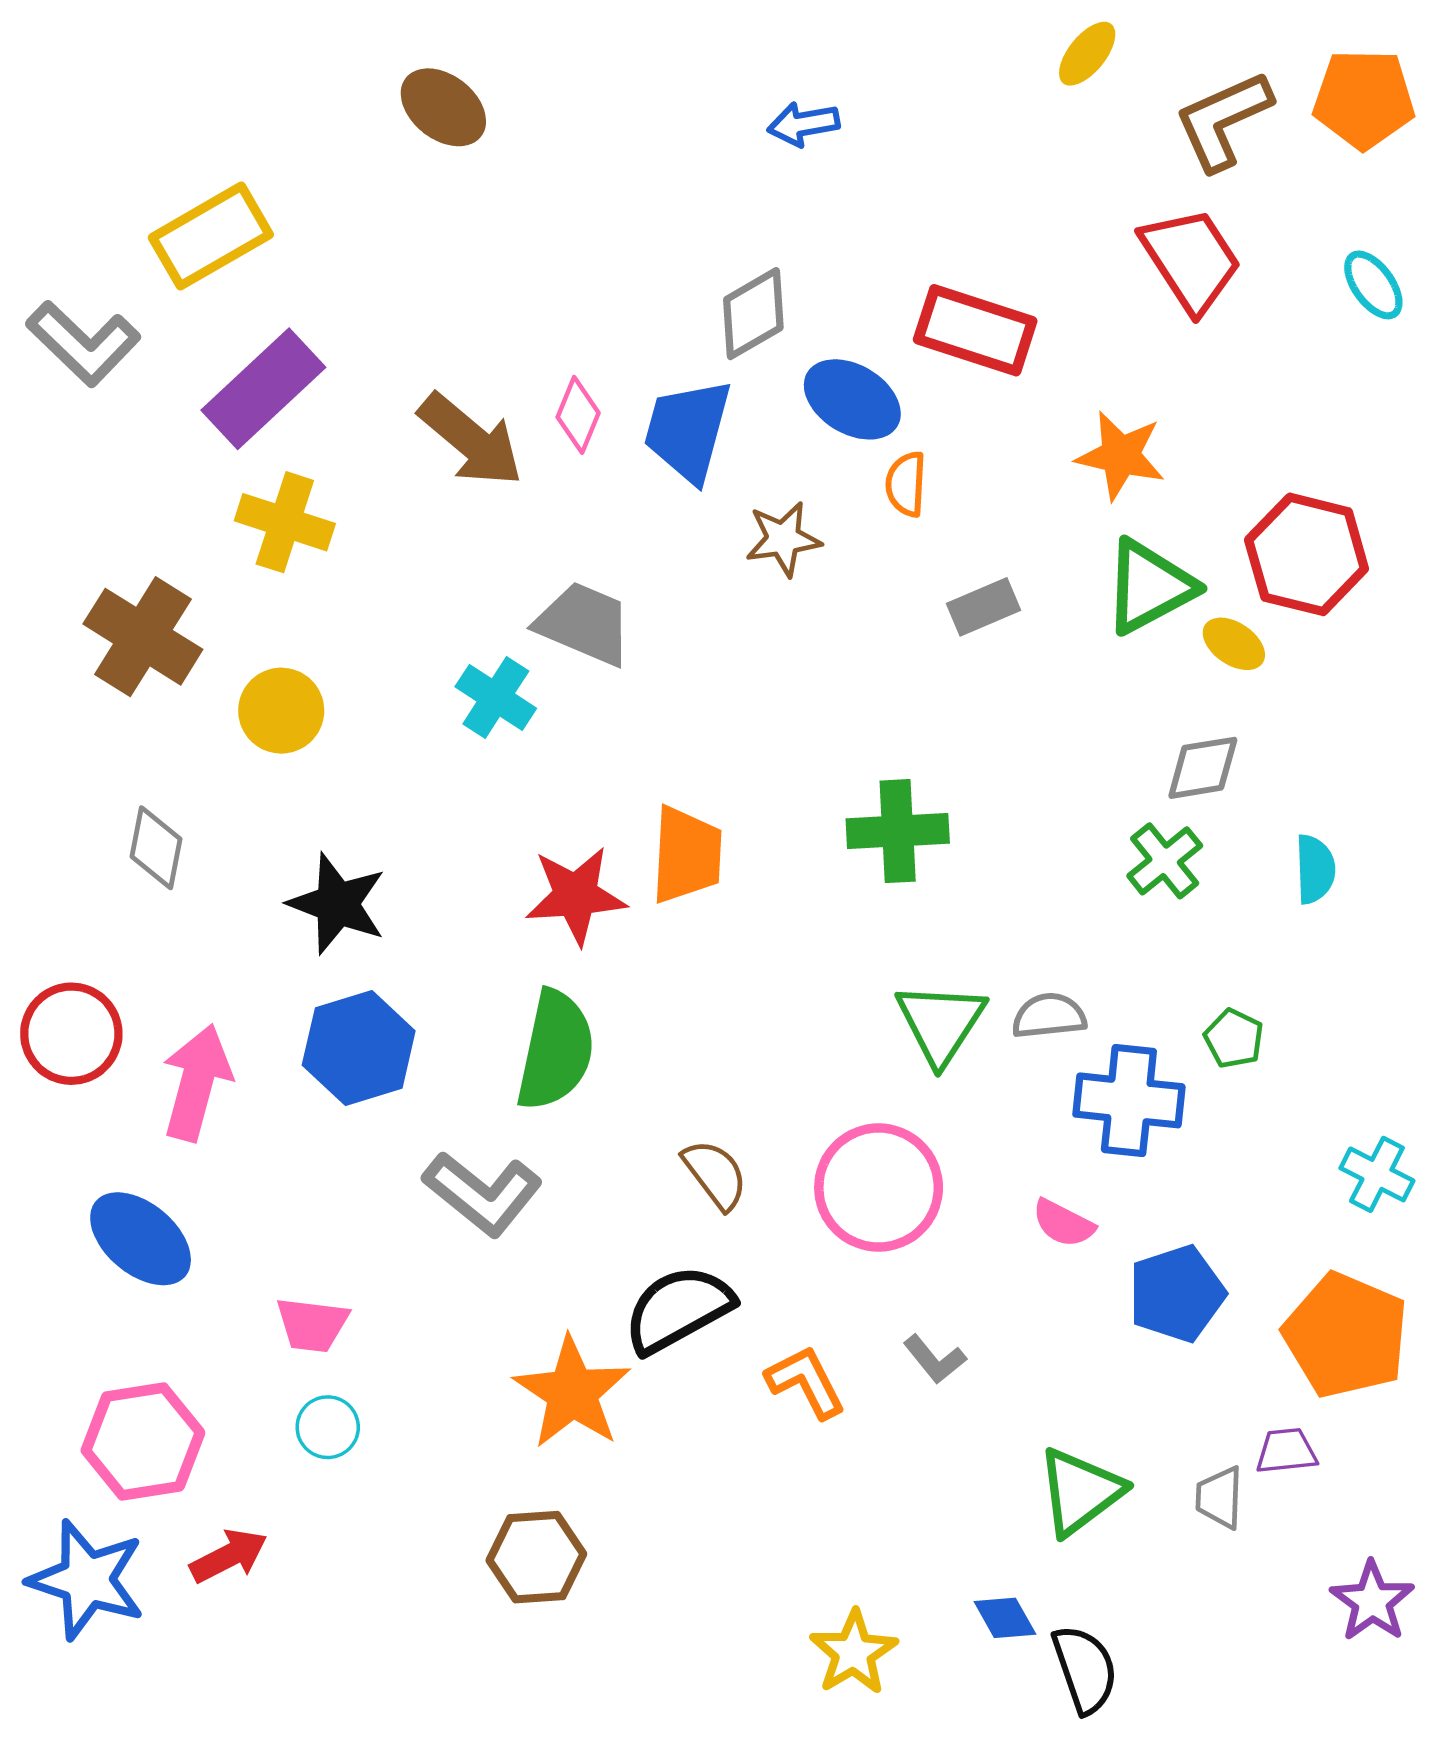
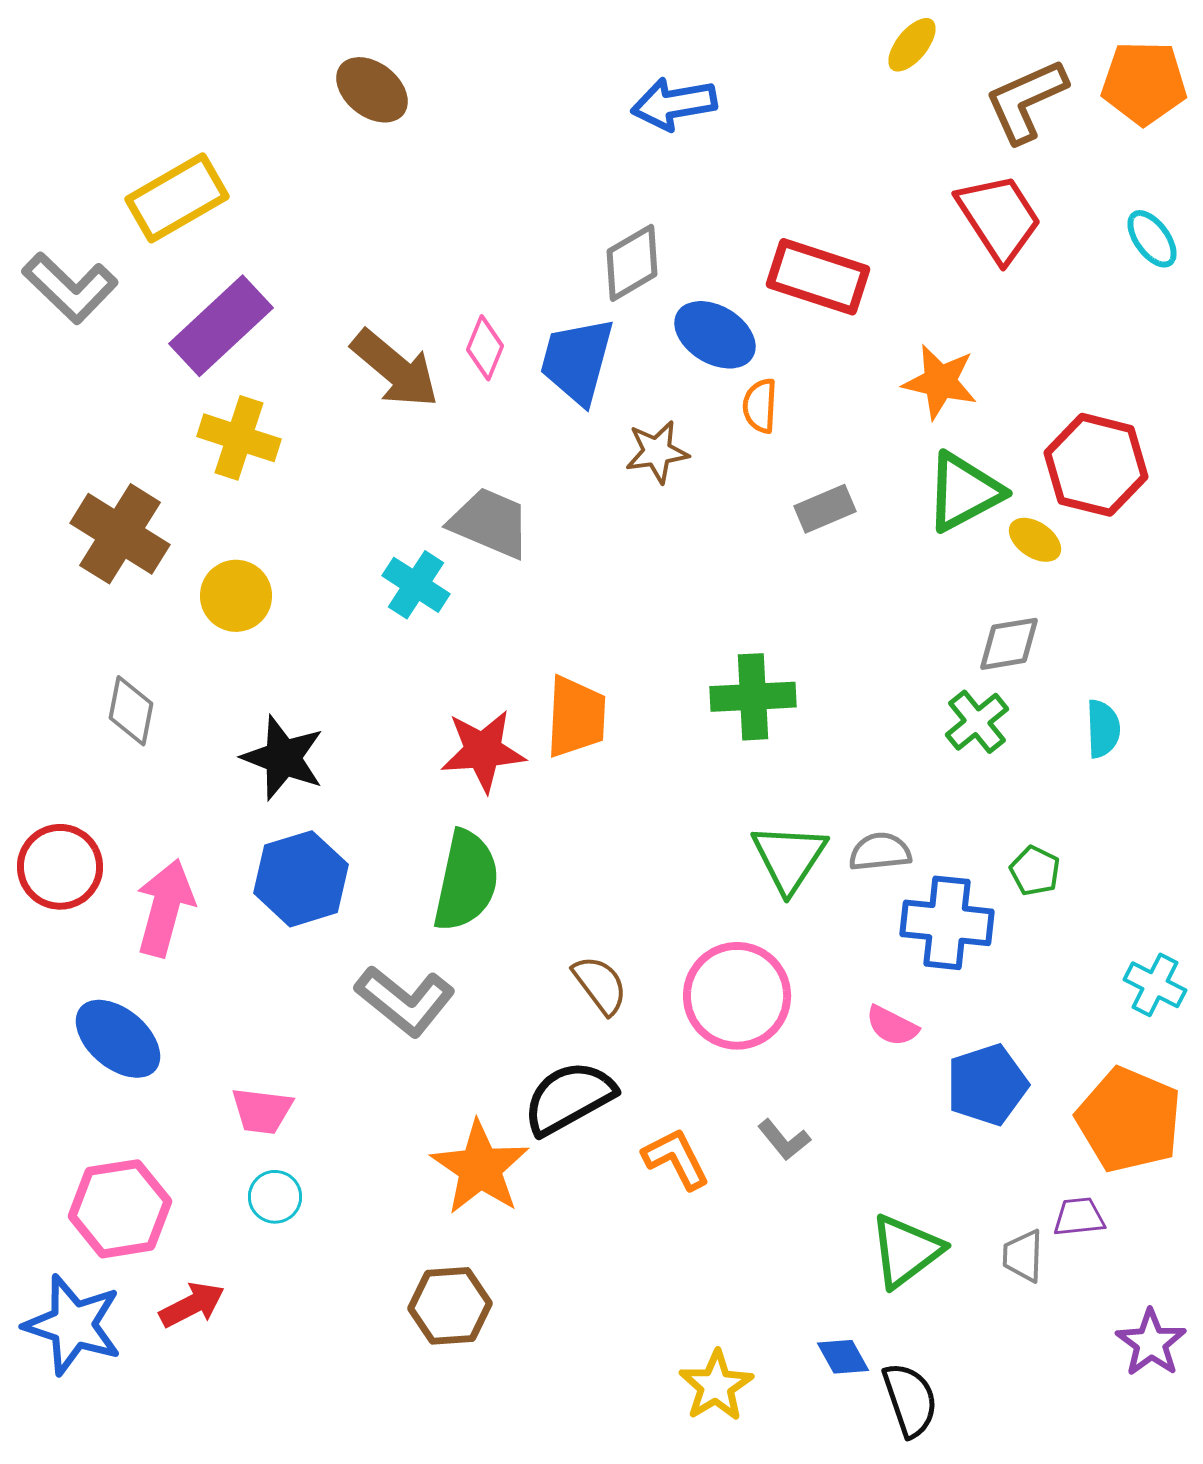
blue arrow: (803, 124) -> (674, 104), size x1.4

